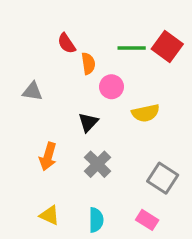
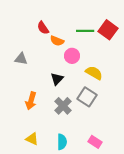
orange semicircle: (88, 64) -> (57, 41), turned 120
yellow semicircle: (146, 113) -> (94, 73), turned -138
gray square: (163, 178) -> (87, 97), moved

